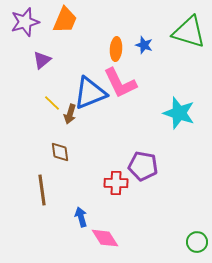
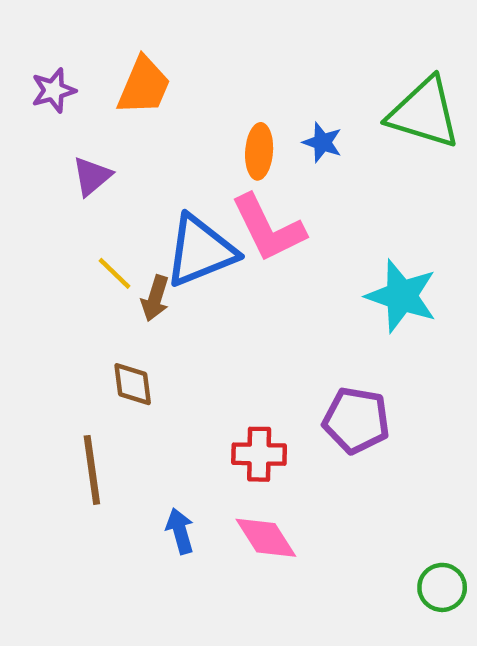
purple star: (25, 22) -> (53, 90), size x0.7
purple pentagon: (143, 166) -> (356, 420), moved
pink diamond: (105, 238) -> (266, 538), moved

